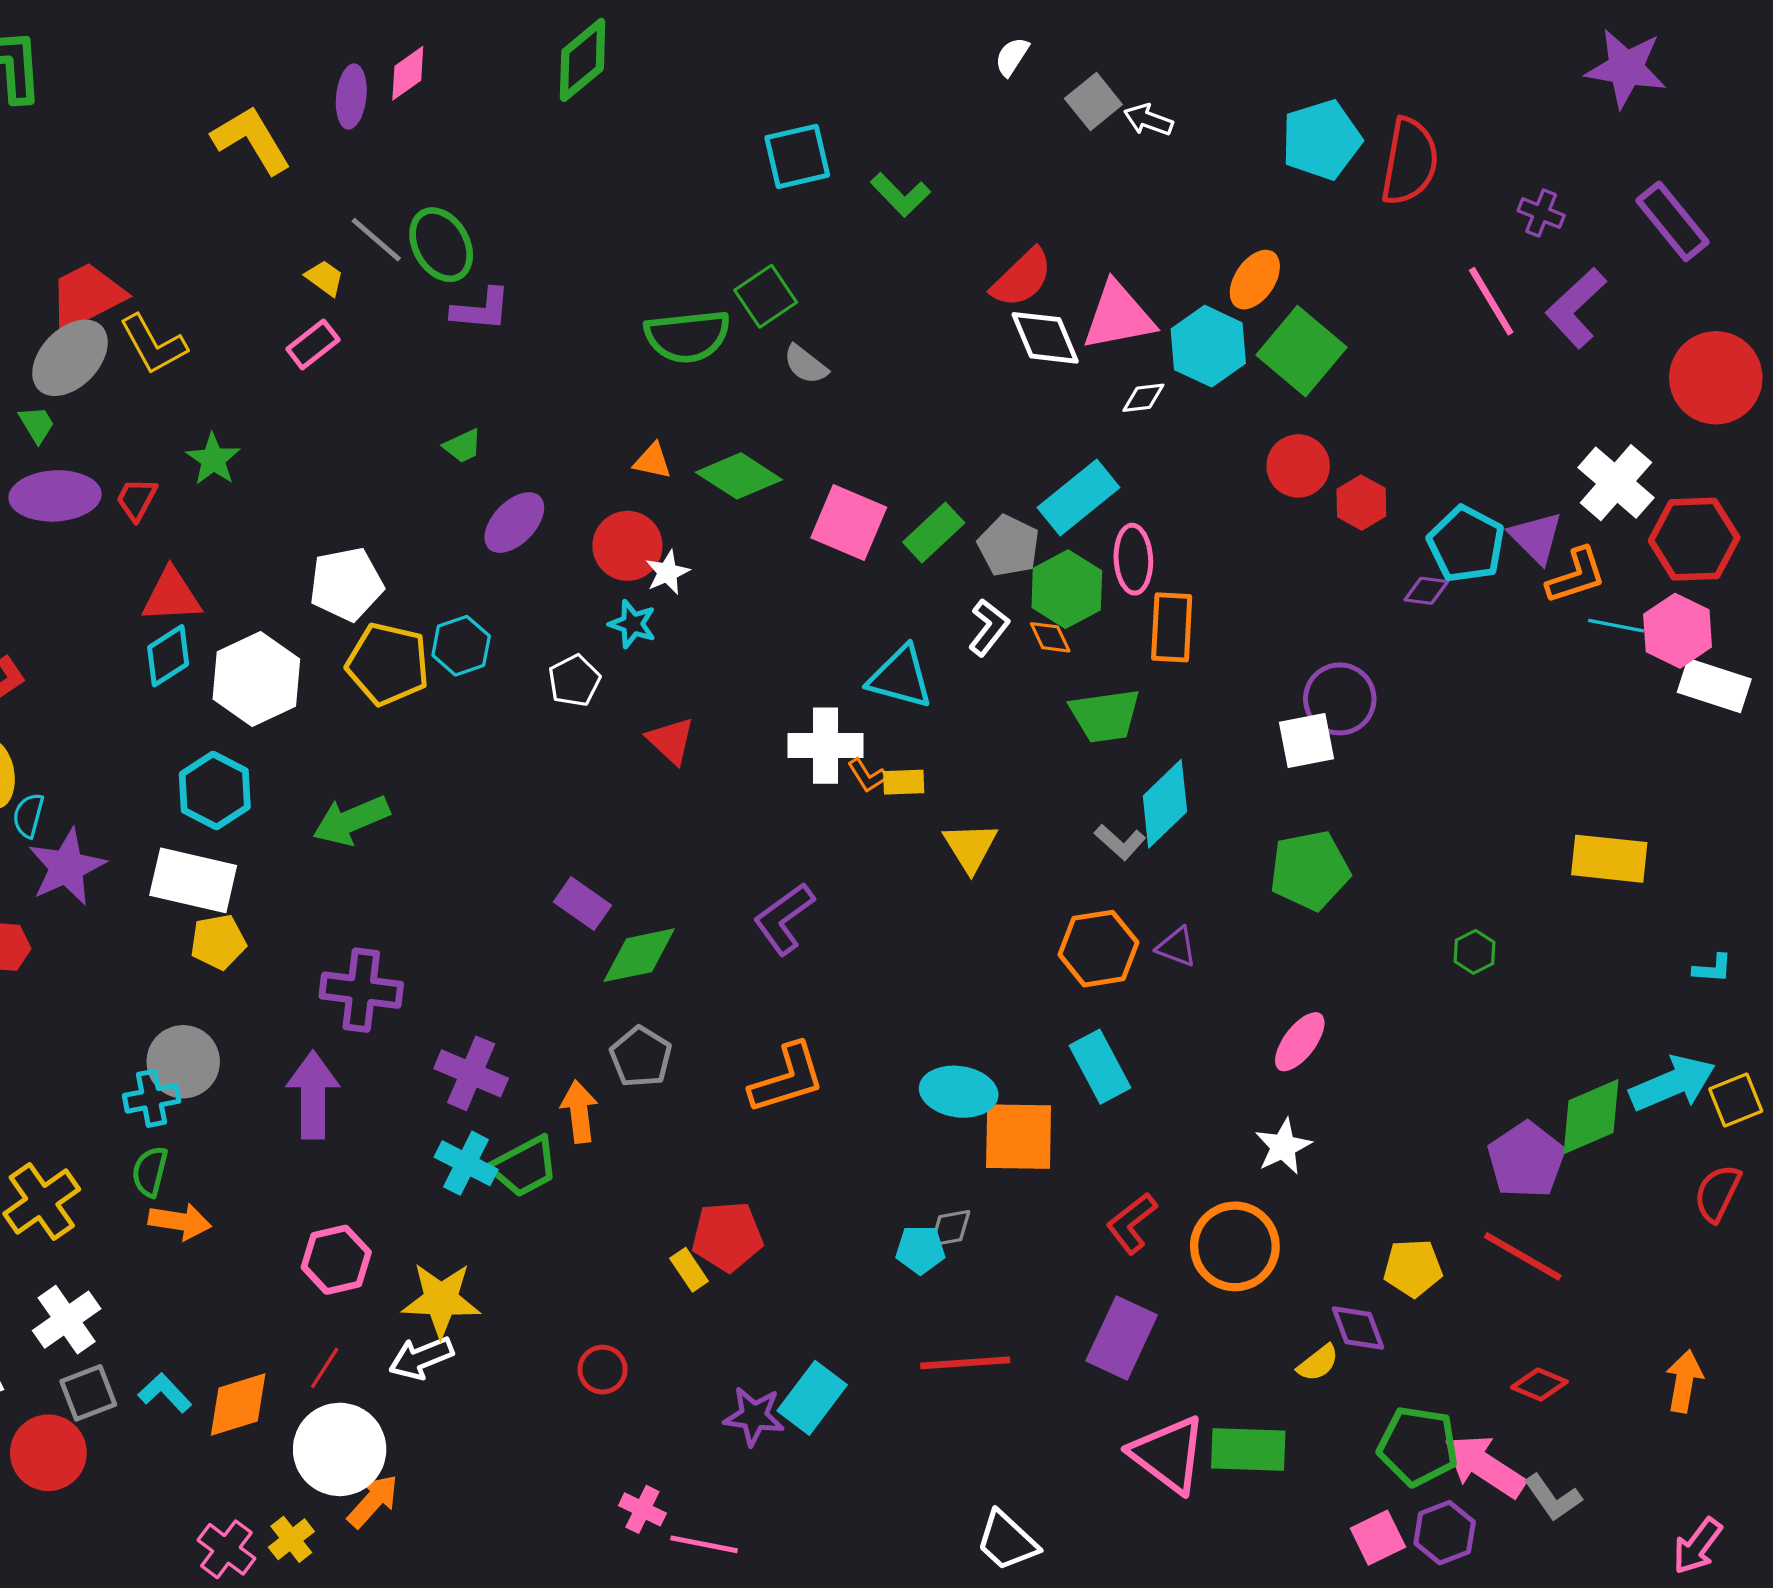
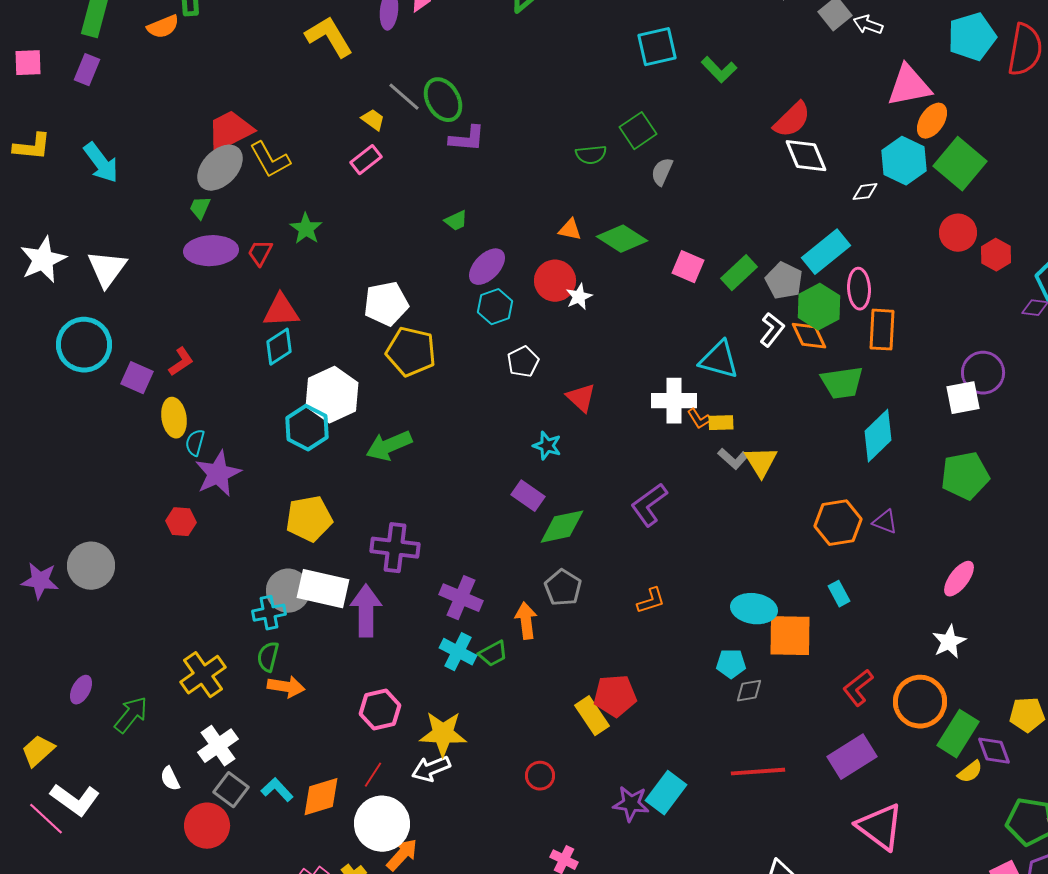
pink triangle: (1118, 316) -> (909, 86), moved
green semicircle: (687, 336) -> (591, 155), size x0.6
gray semicircle: (806, 364) -> (662, 172), turned 76
green trapezoid: (37, 424) -> (200, 208), turned -125
pink square: (849, 523) -> (688, 267), size x0.7
cyan star: (632, 624) -> (547, 446), moved
orange diamond: (1050, 637) -> (809, 336), size x1.4
cyan hexagon: (461, 646) -> (495, 307), moved
white hexagon: (256, 679) -> (332, 395), moved
gray L-shape: (1120, 842) -> (733, 459), moved
white rectangle: (193, 880) -> (323, 589), moved
yellow pentagon: (218, 942) -> (309, 519), size x1.4
cyan rectangle: (1100, 1067) -> (839, 594), size x0.6
orange L-shape: (787, 1078) -> (651, 601), size x0.6
green trapezoid: (524, 1167) -> (493, 654), size x0.7
cyan pentagon: (920, 1250) -> (731, 664), moved
yellow rectangle: (689, 1270) -> (592, 716), size x1.5
purple rectangle: (1122, 1338) -> (852, 757), turned 33
gray square: (88, 1393) -> (231, 790), turned -32
green rectangle: (1248, 1449) -> (958, 734), moved, turned -60

